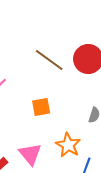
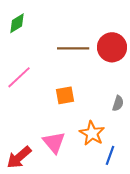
brown line: (49, 60) -> (73, 48), turned -36

